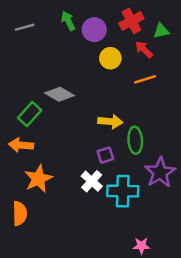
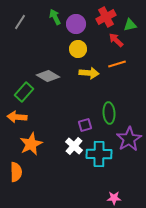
gray line: (25, 27) -> (20, 22), turned -42
yellow circle: (110, 58) -> (78, 49), moved
yellow arrow: (110, 122) -> (89, 73), moved

